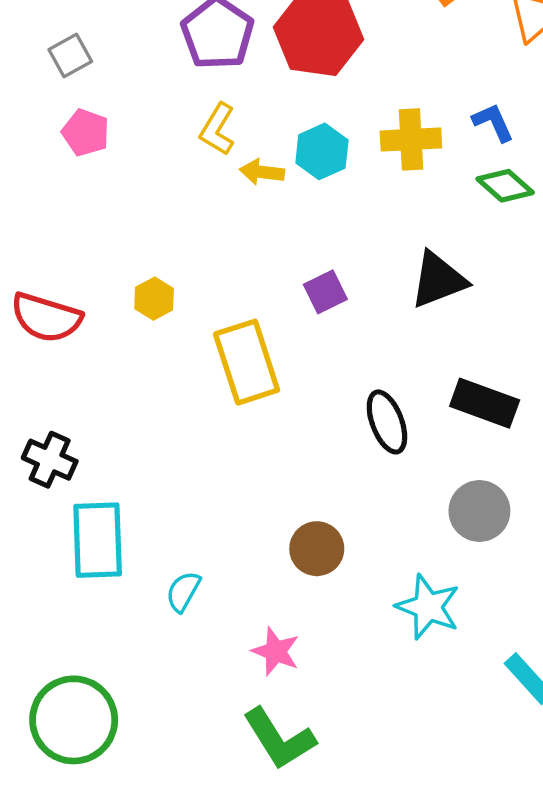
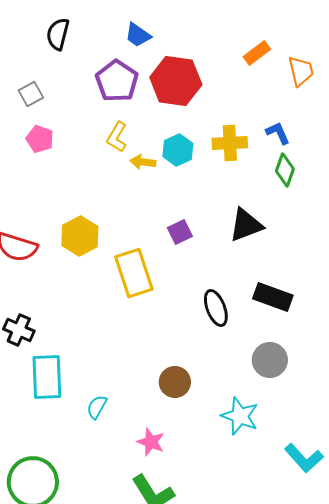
green diamond: (505, 186) -> (285, 170), turned 68
yellow hexagon: (154, 299) -> (80, 236), size x1.6

